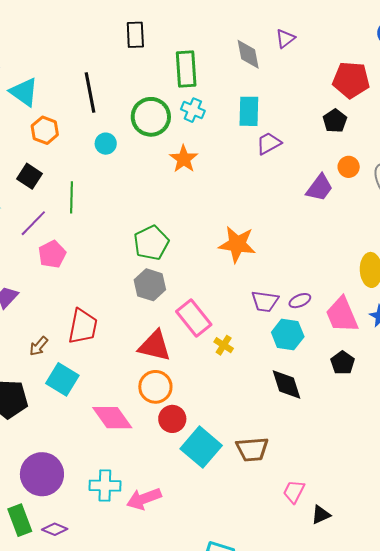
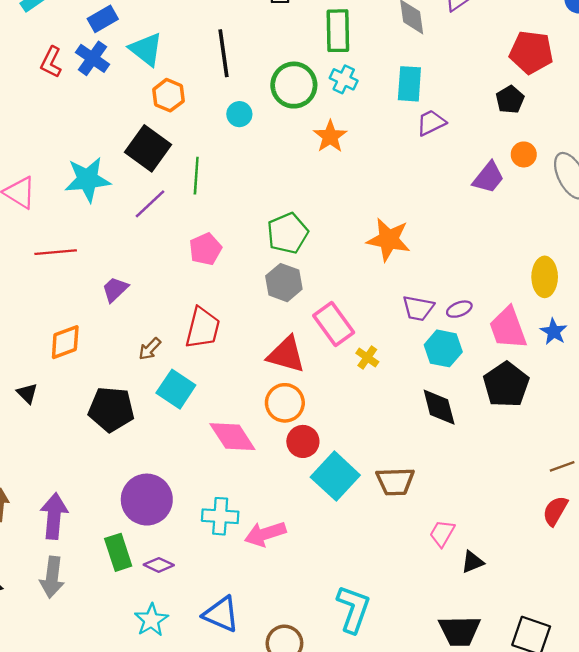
black square: (30, 176) -> (148, 148), size x1.5
pink pentagon: (52, 254) -> (205, 249), moved
black pentagon: (343, 363) -> (506, 385), size x1.6

